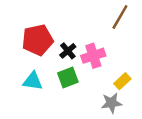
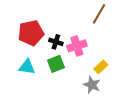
black cross: (68, 51) -> (56, 42), turned -32
gray star: (111, 103) -> (92, 85), turned 30

